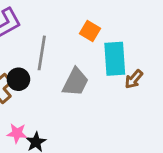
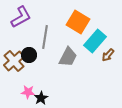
orange square: (90, 31) -> (78, 22), size x1.6
cyan rectangle: (115, 59) -> (95, 41), turned 45

